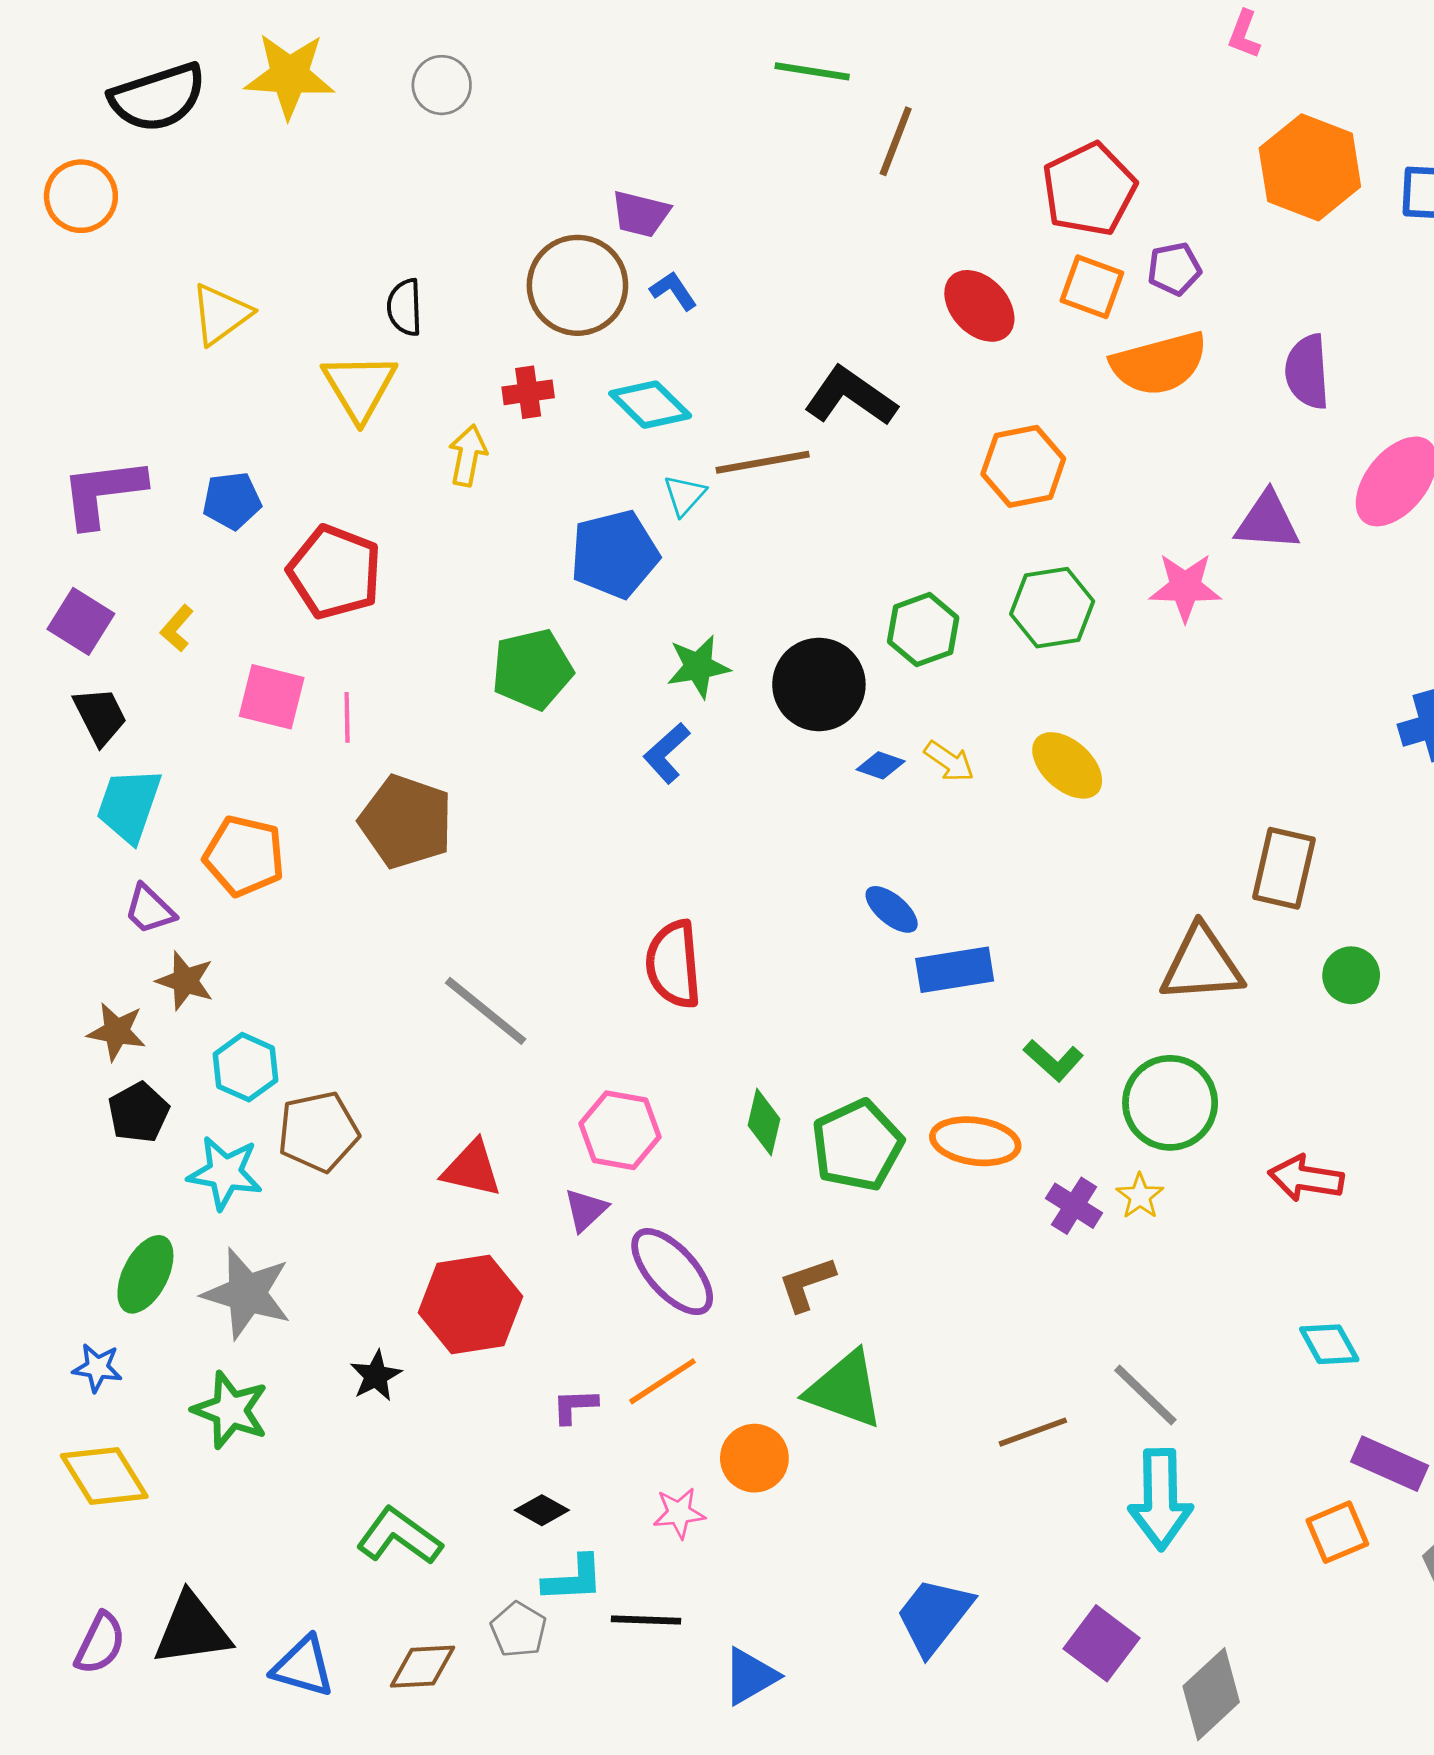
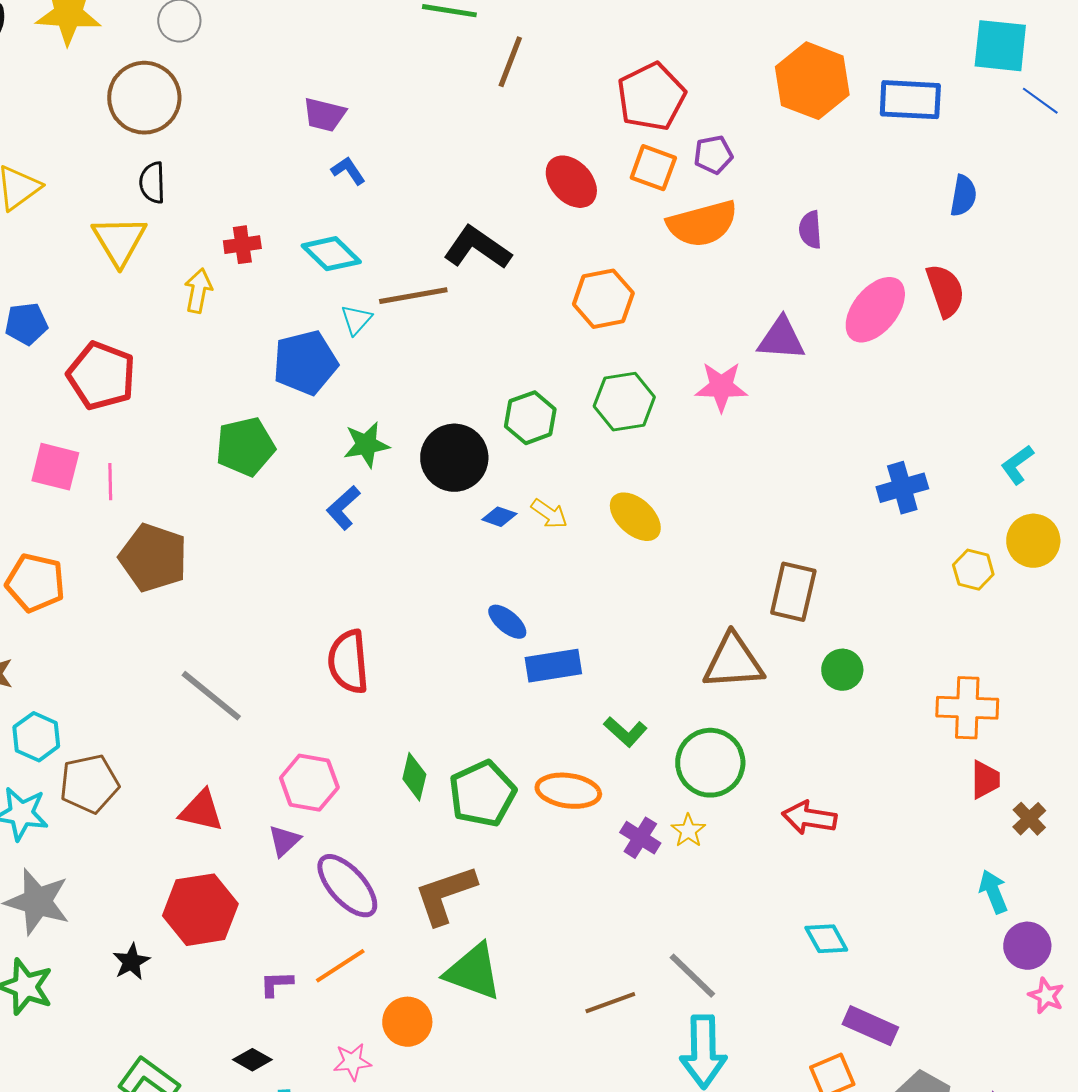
brown circle: (577, 285) -> (144, 98), moved
purple semicircle: (1307, 372) -> (810, 230), size x0.7
brown L-shape: (807, 1284) -> (445, 895), size x1.5

